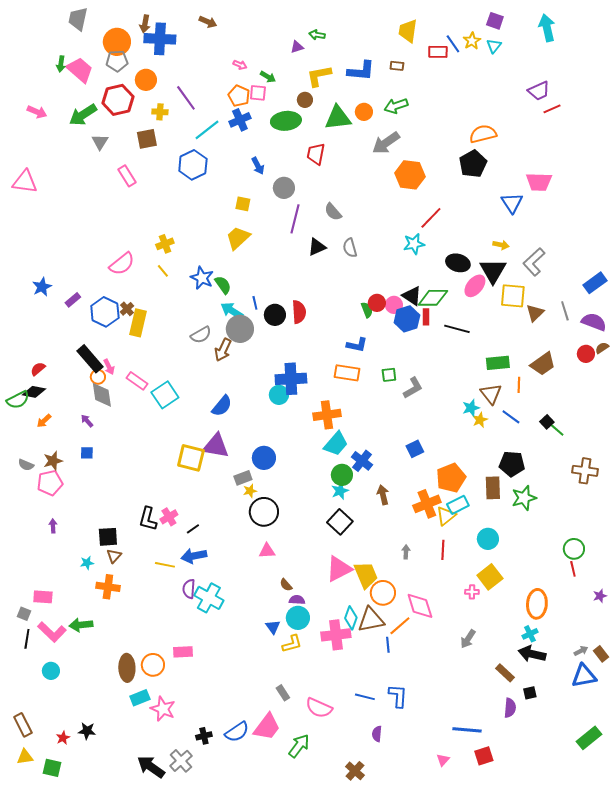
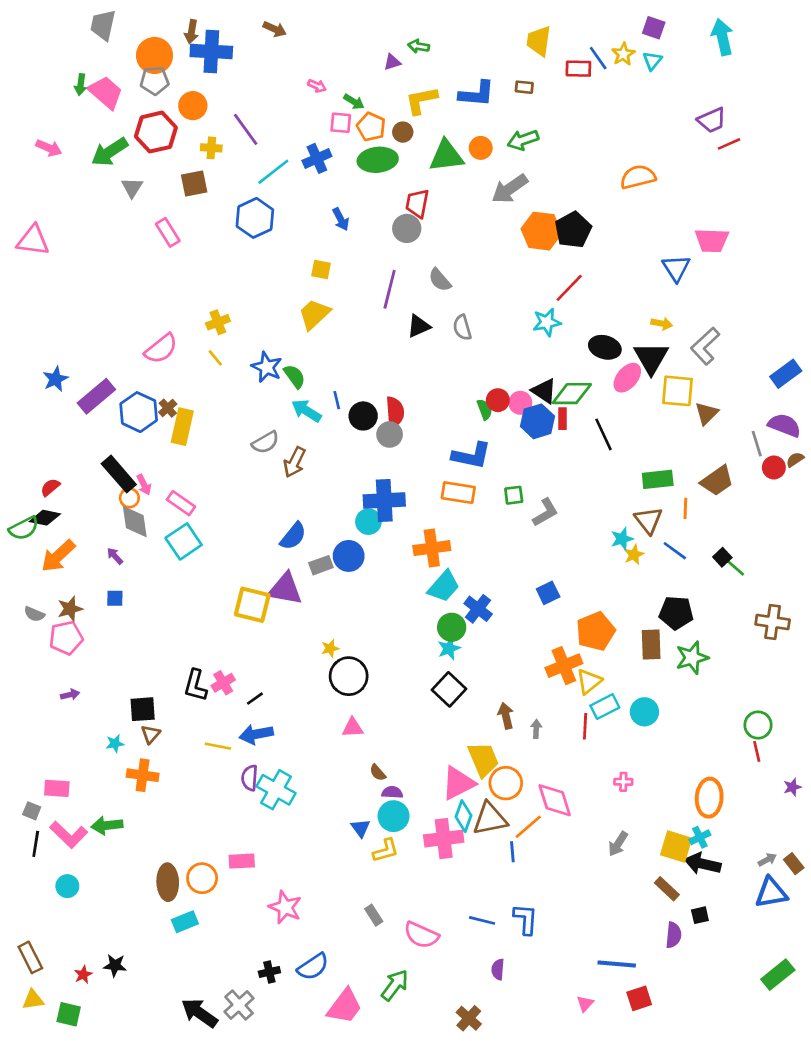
orange pentagon: (239, 96) -> (371, 127), moved
black pentagon: (473, 164) -> (573, 230), moved
gray circle: (284, 188) -> (407, 228), moved
purple rectangle: (73, 300) -> (96, 396), size x1.8
gray line: (565, 311) -> (757, 444), moved
gray circle: (240, 329) -> (390, 434), moved, size x0.7
black line: (457, 329) -> (604, 434), turned 50
blue L-shape: (357, 345) -> (471, 456), size x1.4
cyan square: (165, 395) -> (184, 541), moved
orange arrow: (44, 421) -> (58, 556), size x1.8
blue circle: (264, 458) -> (349, 556), moved
gray rectangle: (243, 478) -> (321, 565), moved
brown arrow: (383, 495) -> (506, 716), moved
cyan rectangle: (458, 505) -> (605, 707), moved
purple arrow: (53, 526) -> (70, 695), turned 80
pink triangle: (339, 569) -> (458, 783), moved
yellow square: (490, 577) -> (676, 847), moved, turned -35
pink star: (163, 709) -> (285, 907), moved
pink trapezoid: (267, 727) -> (345, 1006), moved

